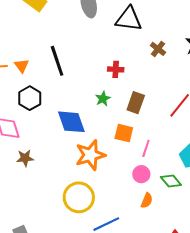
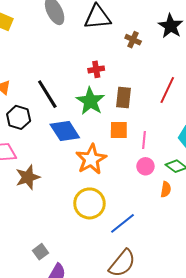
black line: (57, 61) -> (47, 94), moved
green star: (103, 99) -> (90, 101), size x1.8
brown star: (25, 158) -> (28, 177), size x1.4
orange semicircle: (147, 201) -> (166, 189), moved

